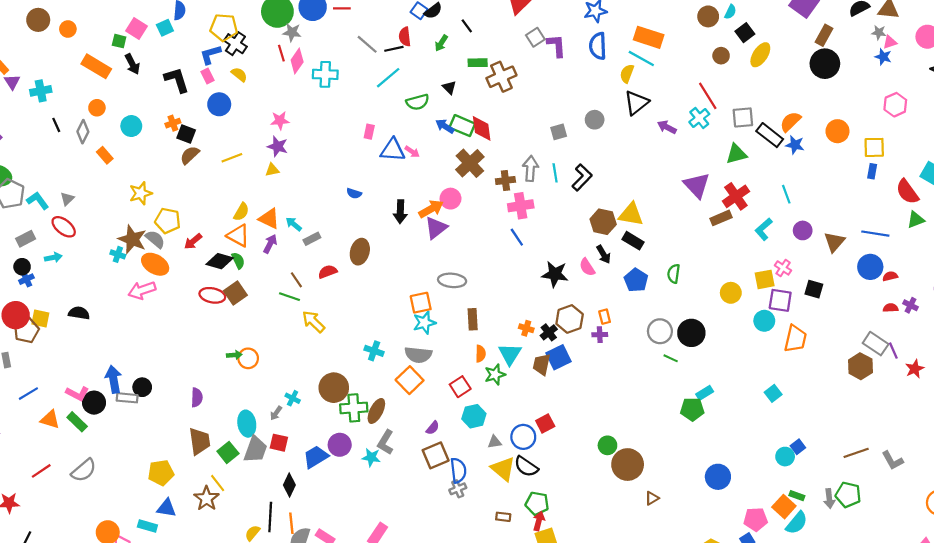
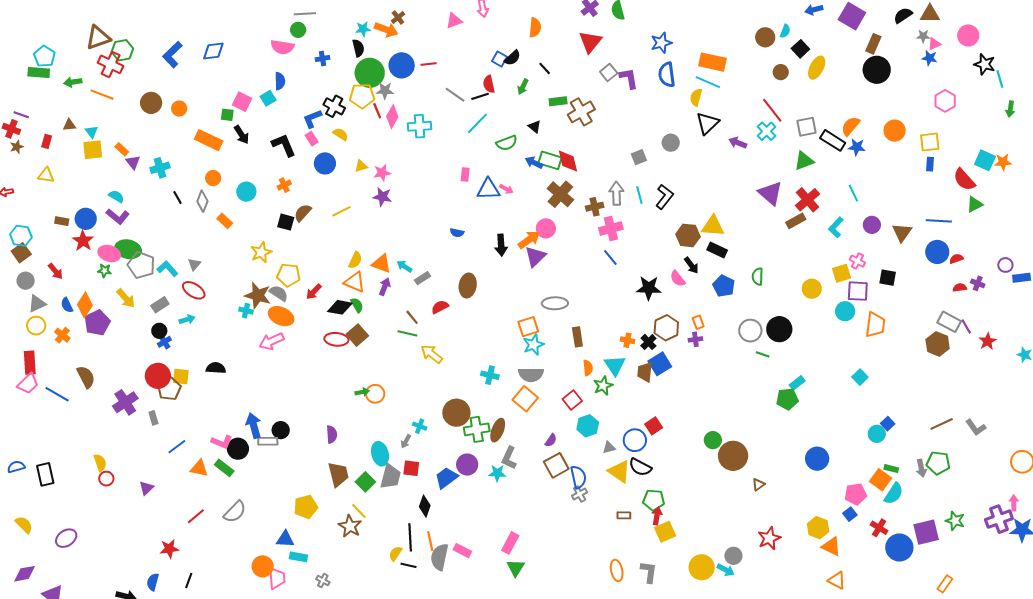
yellow pentagon: (224, 27) -> (362, 96), moved
black square: (186, 134) -> (286, 222), moved
yellow triangle: (272, 170) -> (361, 166), moved
blue triangle: (166, 508) -> (285, 539), moved

